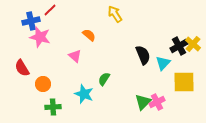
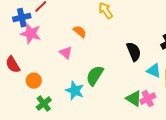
cyan triangle: (163, 63) -> (154, 71), moved, turned -49
green semicircle: (104, 79) -> (95, 76), size x1.5
green triangle: (143, 102) -> (134, 99), turned -42
green cross: (53, 107) -> (44, 104), turned -35

